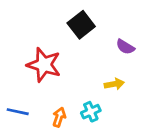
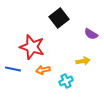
blue line: (18, 112) -> (13, 69), moved
orange arrow: (59, 117) -> (43, 70), moved, turned -120

